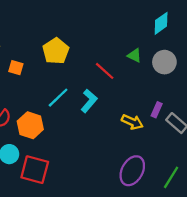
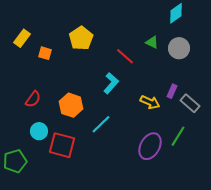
cyan line: (58, 98) -> (101, 124), moved
orange hexagon: (30, 125) -> (71, 105), moved
green line: (171, 177) -> (178, 136), moved

